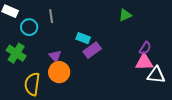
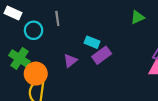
purple triangle: (55, 56) -> (70, 61), moved, turned 32
orange circle: (59, 72) -> (36, 74), moved

